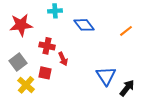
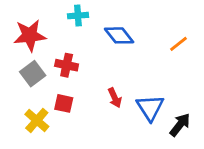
red arrow: (63, 59) -> (115, 98), moved
gray square: (18, 62) -> (33, 74), moved

